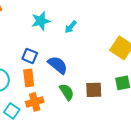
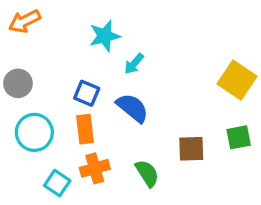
cyan arrow: (71, 27) -> (134, 64), moved
green semicircle: (67, 92) -> (147, 173), moved

